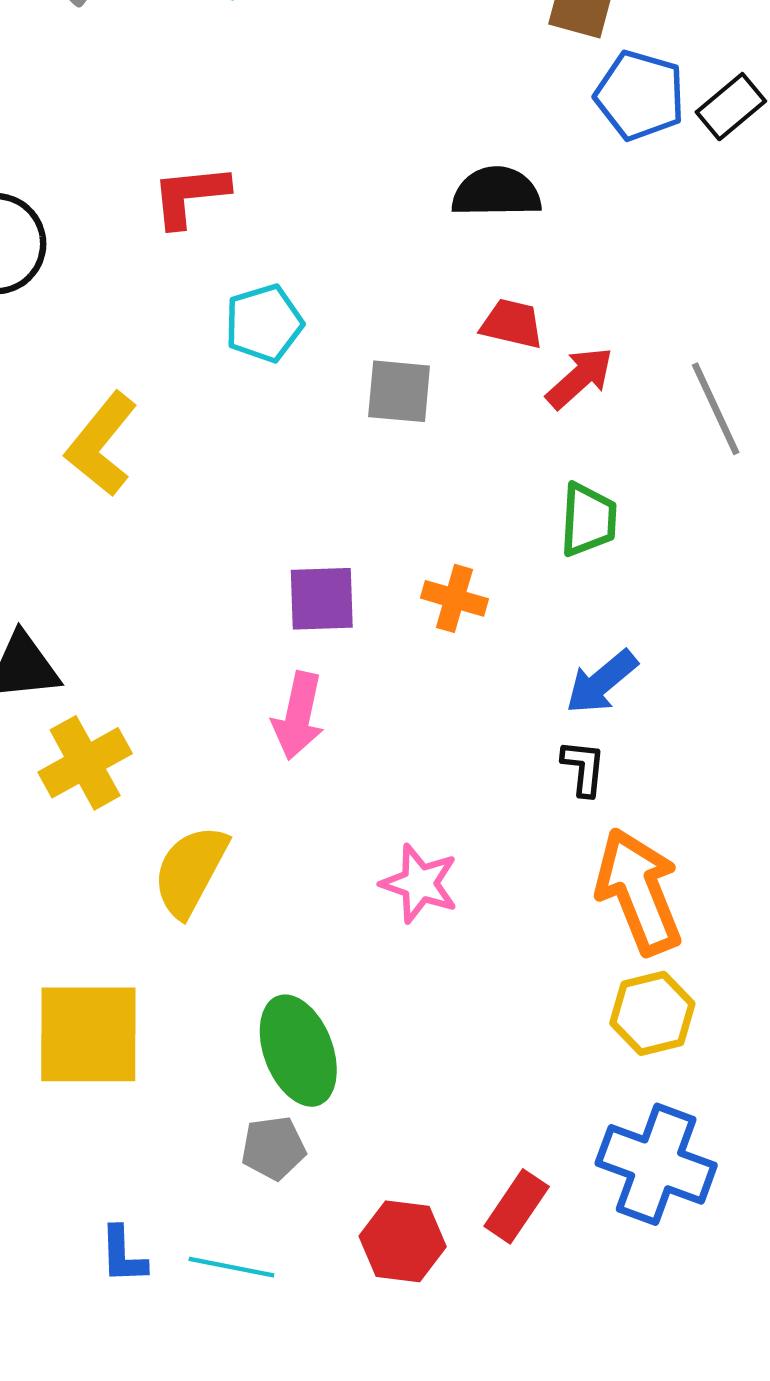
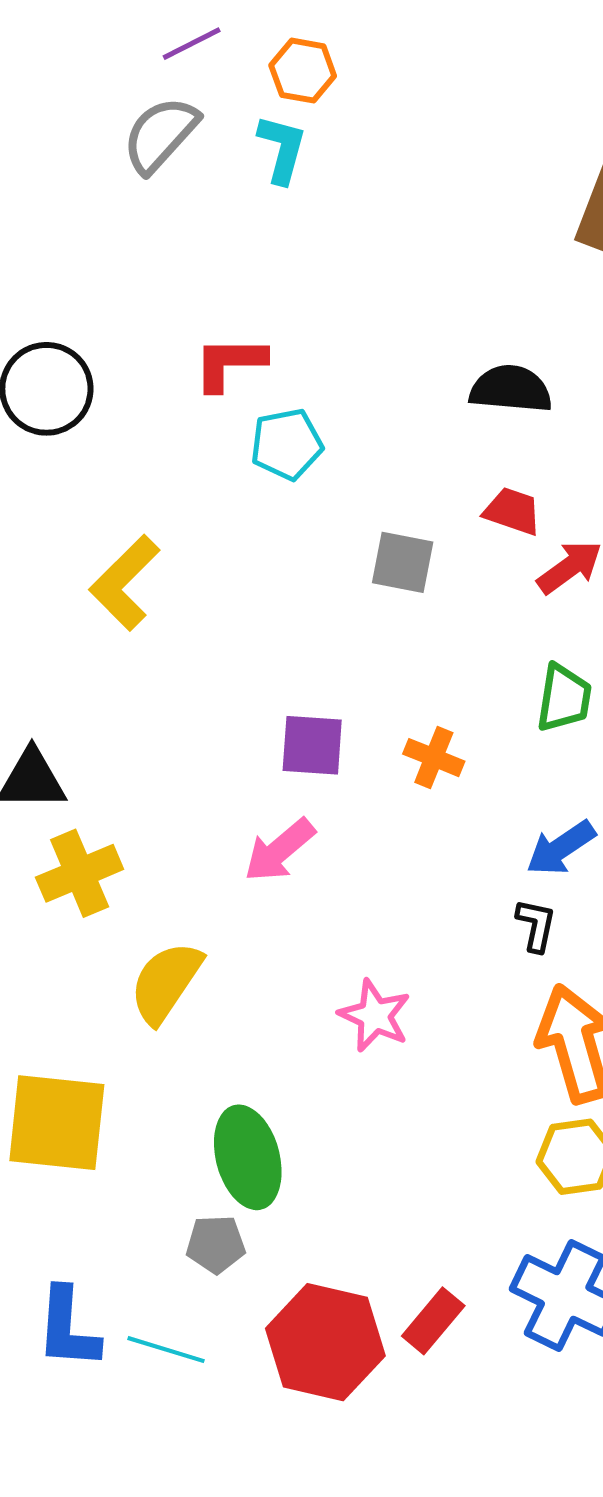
cyan pentagon: (264, 323) -> (287, 444), moved
pink arrow: (298, 716) -> (279, 850), turned 32
red hexagon: (403, 1241) -> (325, 1342), size x1.5
blue L-shape: (123, 1255) -> (68, 1328), size x1.5

